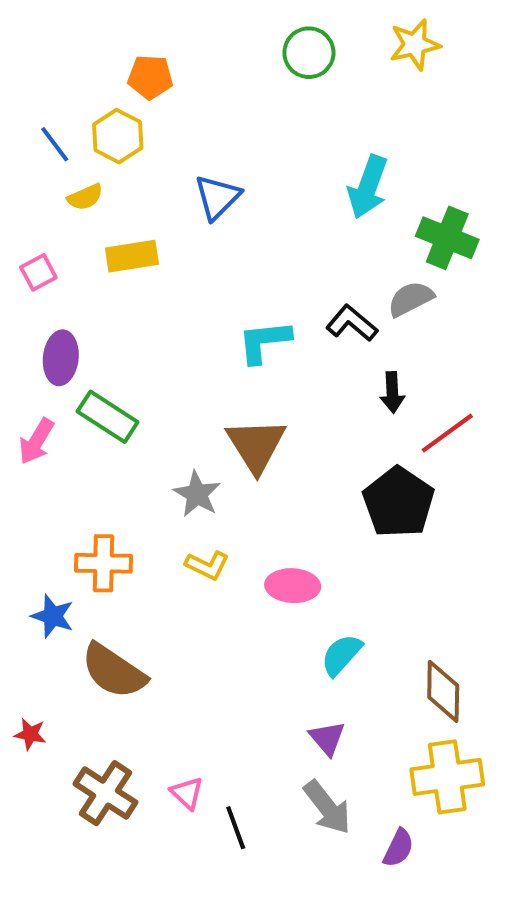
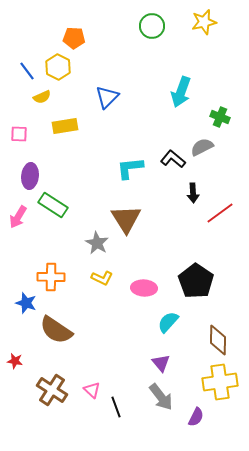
green cross: (447, 238) -> (220, 117), size x0.7
pink square: (38, 272) -> (19, 134), turned 30
black pentagon: (398, 502) -> (196, 281), moved

